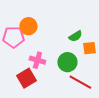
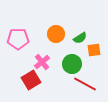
orange circle: (28, 26) -> (56, 34), moved
pink cross: (37, 60) -> (42, 62), turned 35

